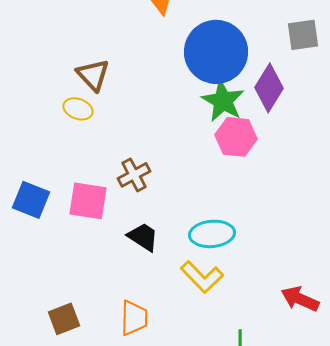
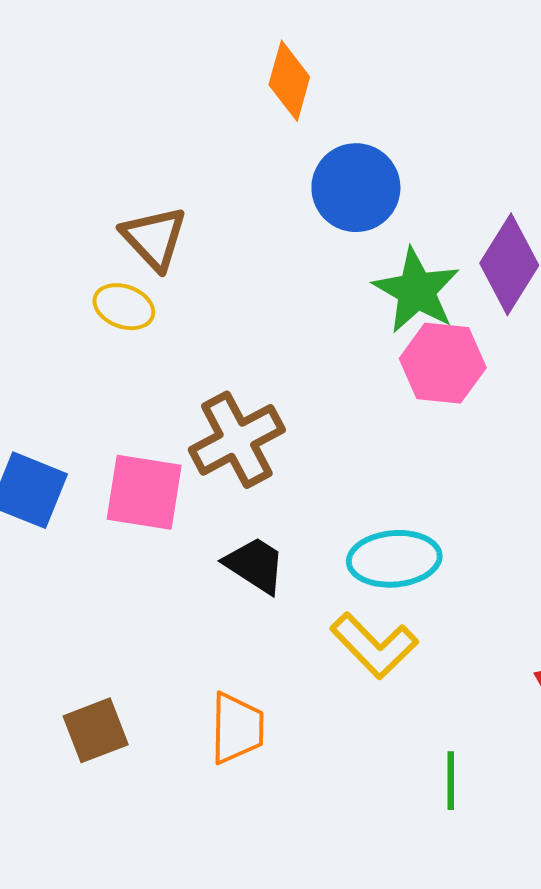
blue circle: (216, 52) -> (356, 188), moved, size x0.7
brown cross: (134, 175) -> (237, 440), size x1.4

